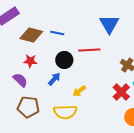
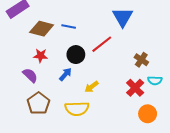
red line: (89, 50) -> (102, 44), turned -35
brown pentagon: (28, 107) -> (38, 103), turned 30

